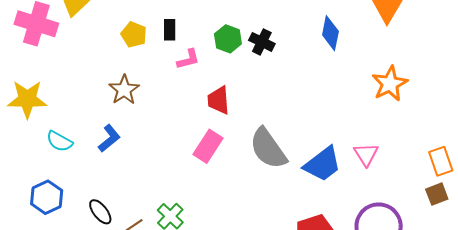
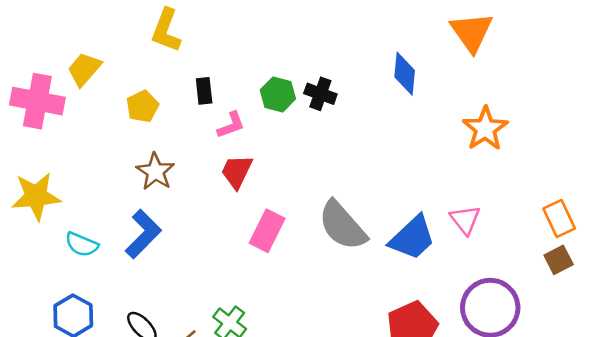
yellow pentagon: (134, 35) -> (142, 106), moved, turned 30
red trapezoid: (219, 100) -> (237, 171), moved, turned 36
blue L-shape: (109, 138) -> (143, 234), size x1.4

